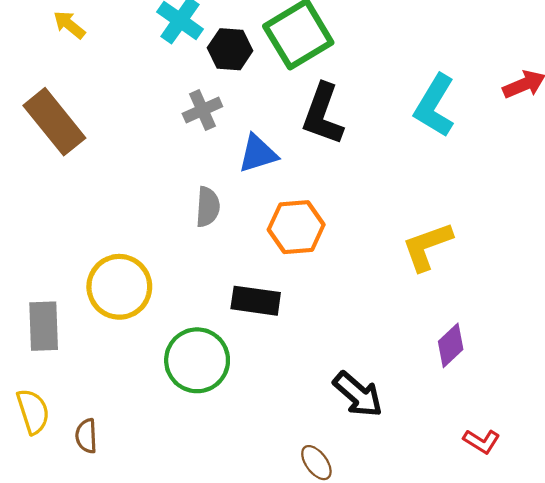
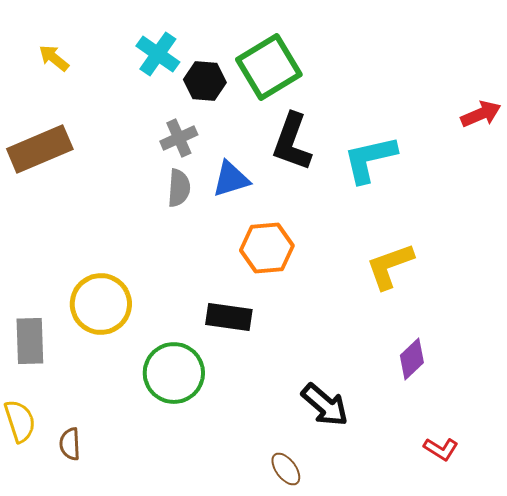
cyan L-shape: (435, 106) -> (370, 159), moved, turned 46
brown rectangle: (54, 122) -> (40, 149), turned -74
gray semicircle: (208, 207) -> (179, 188), moved

